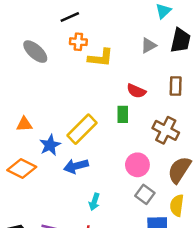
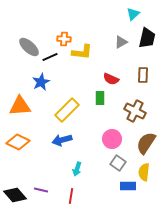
black line: (70, 17) -> (50, 57), moved
orange triangle: (24, 124) -> (20, 106), size x1.6
blue star: (50, 145) -> (41, 82), moved

